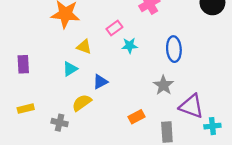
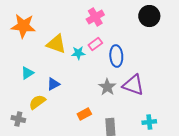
pink rectangle: (114, 28) -> (95, 44), moved
yellow triangle: (84, 47) -> (56, 44), moved, size x1.5
purple triangle: (191, 106) -> (133, 85), moved

